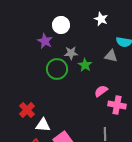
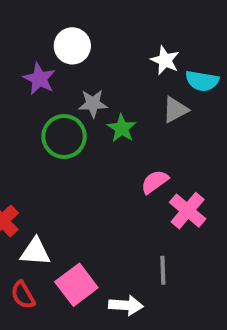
white star: (101, 19) -> (165, 60), moved
gray triangle: (111, 56) -> (175, 110), turned -40
pink cross: (117, 105) -> (188, 211), turned 30

